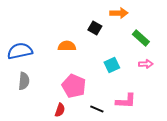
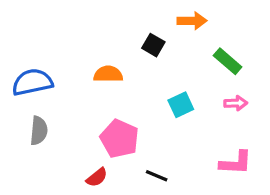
pink L-shape: (126, 101) -> (236, 163), moved
red semicircle: (60, 110) -> (97, 177), turned 32

